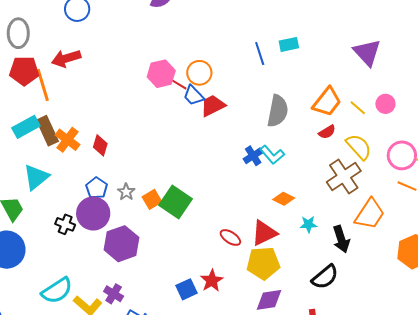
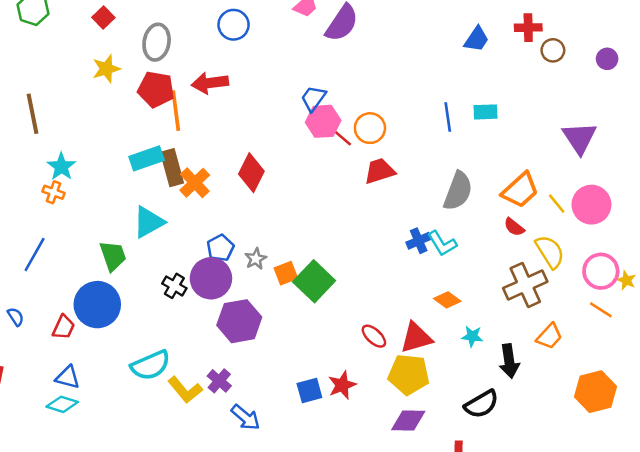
blue trapezoid: (194, 96) -> (313, 98), moved, turned 70
pink circle: (385, 104) -> (591, 205), size x1.6
red semicircle: (327, 132) -> (514, 227), turned 60
red diamond: (100, 145) -> (251, 173), moved, size x1.4
orange trapezoid: (370, 214) -> (549, 336), size x0.7

